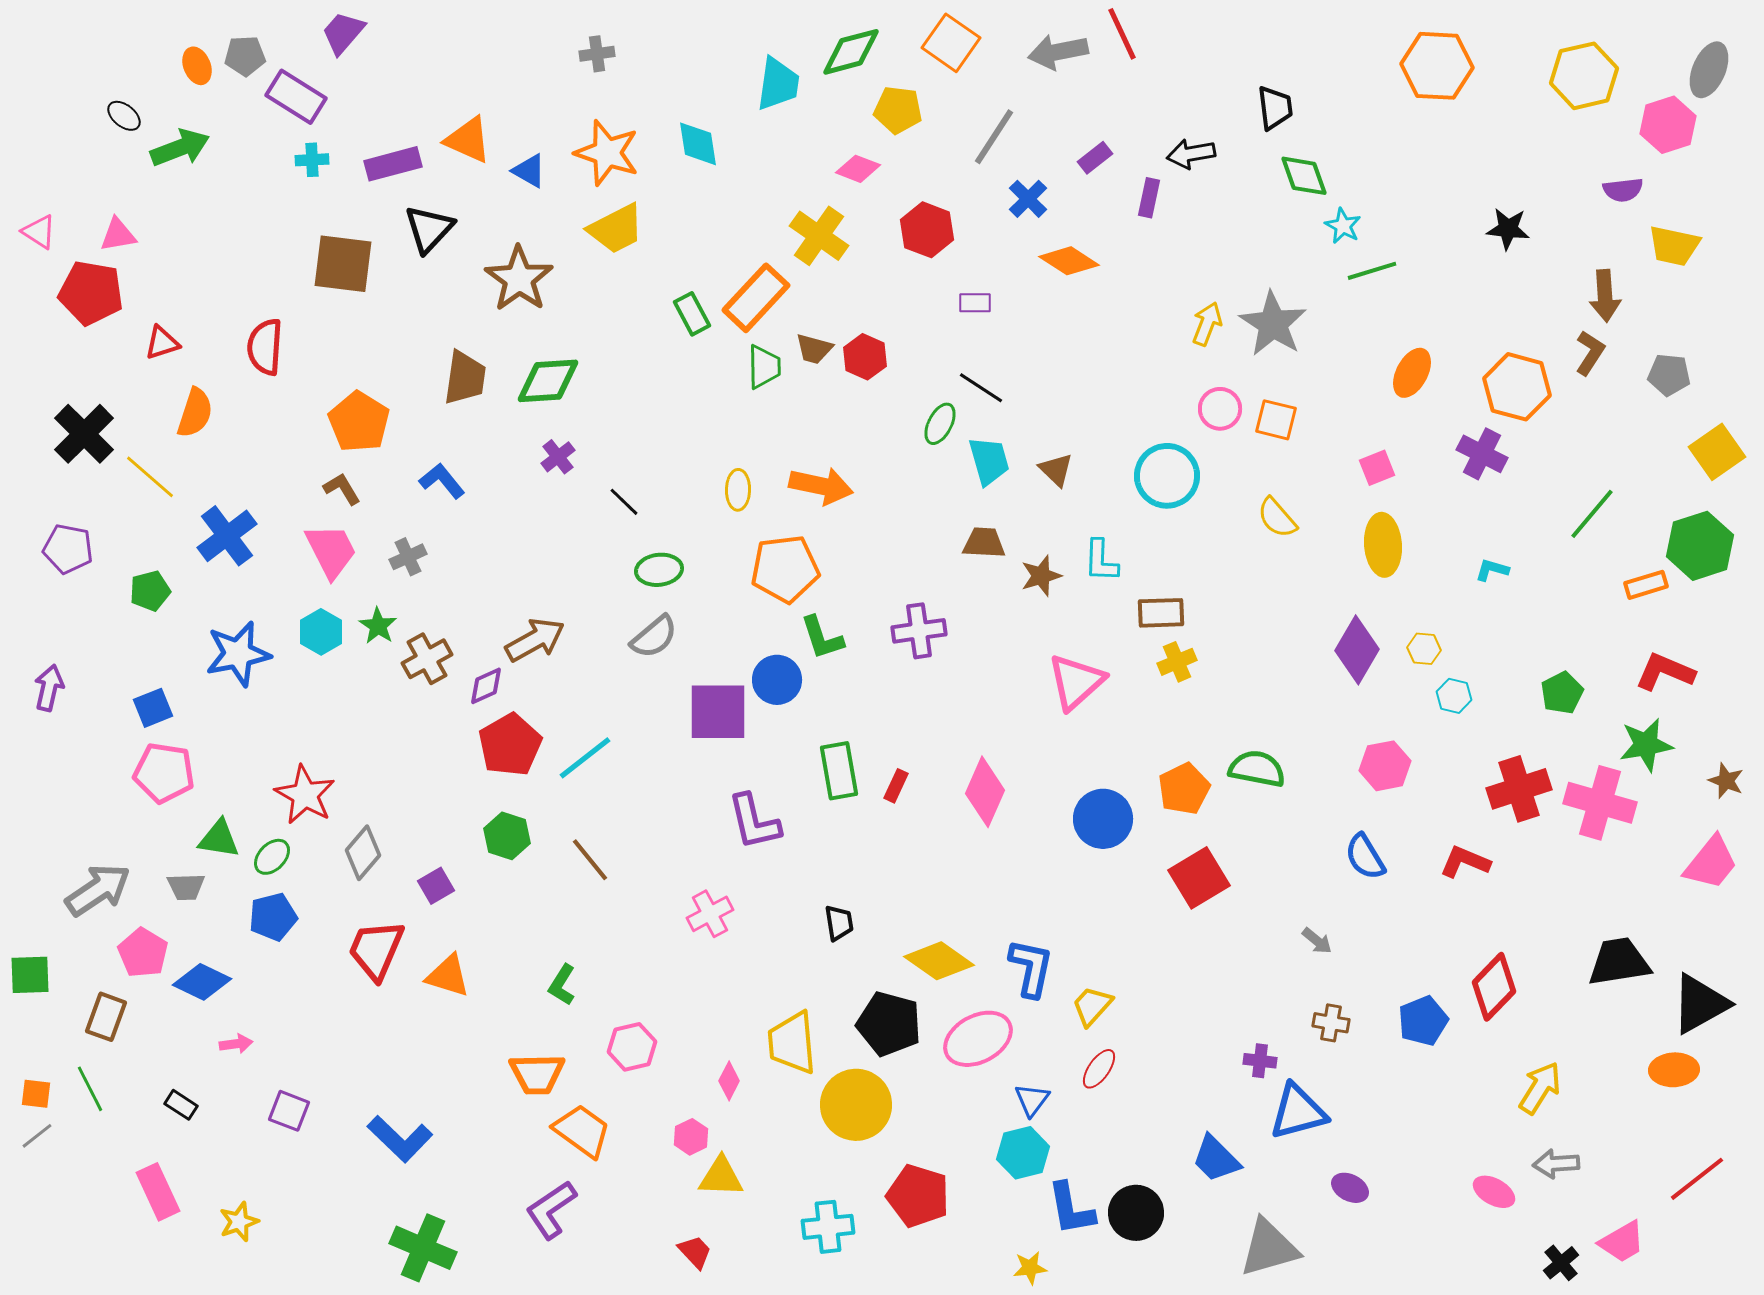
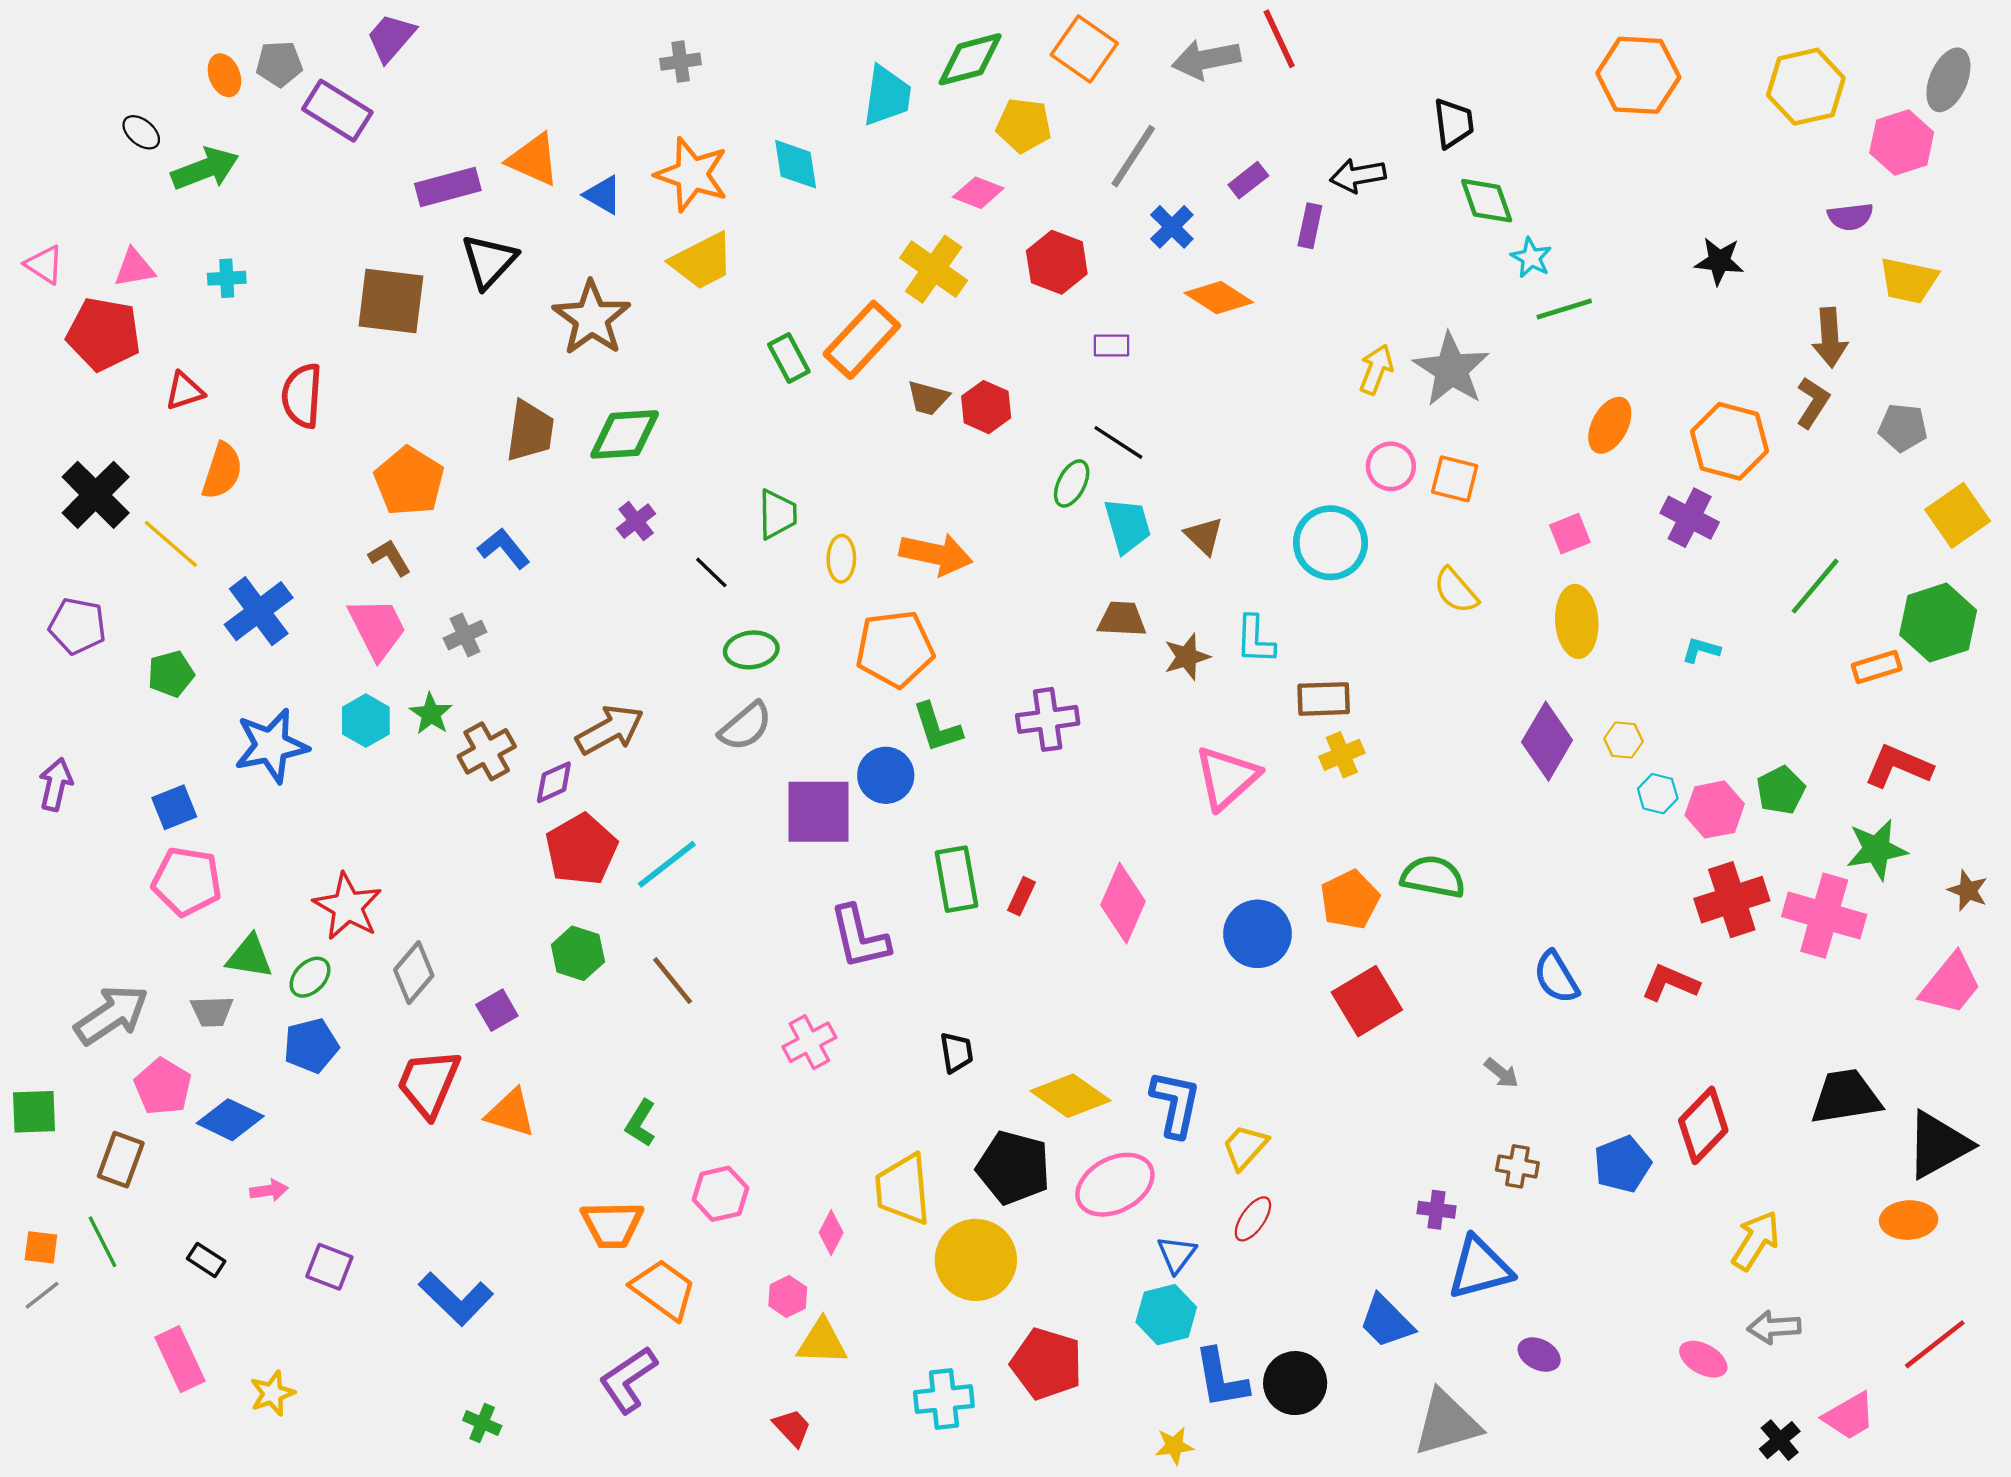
cyan cross: (312, 160) -> (227, 278), moved
green trapezoid: (764, 367) -> (777, 514), moved
pink hexagon: (1385, 766) -> (1715, 810), moved
green cross: (423, 1248) -> (482, 1423), size x0.5

